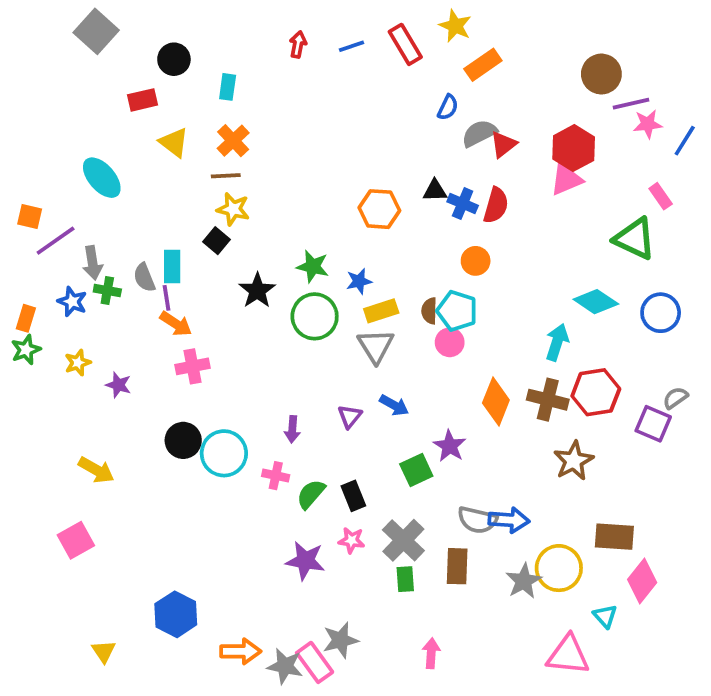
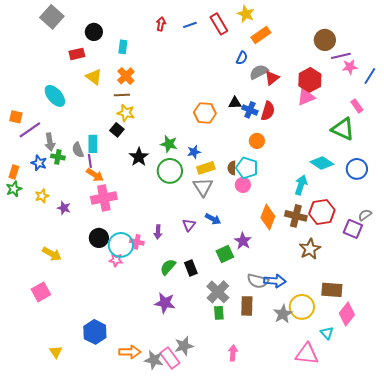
pink cross: (192, 366) -> (104, 198), size x1.4
pink cross: (276, 476) -> (137, 242), moved
pink star: (352, 540) -> (116, 260), moved

